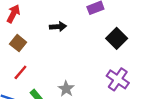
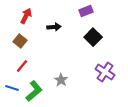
red arrow: (13, 14) -> (26, 16), moved
black square: (117, 38) -> (93, 37), moved

